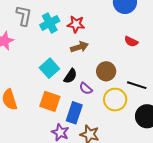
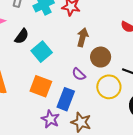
brown arrow: (79, 47) -> (82, 37), moved, turned -60
black semicircle: (70, 76) -> (22, 36), moved

